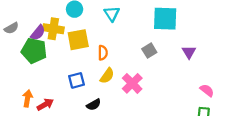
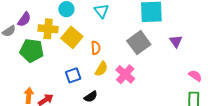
purple semicircle: (38, 33) -> (24, 19), moved
yellow square: (78, 40) -> (72, 37), turned -35
gray square: (149, 51) -> (139, 43), size x1.6

